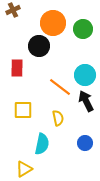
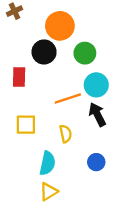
green circle: (83, 29) -> (85, 53), moved
orange line: (60, 87) -> (68, 99), turned -55
yellow triangle: (24, 169) -> (49, 192), moved

